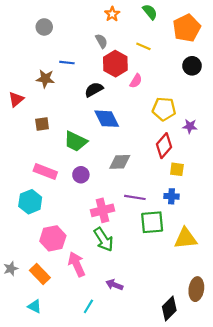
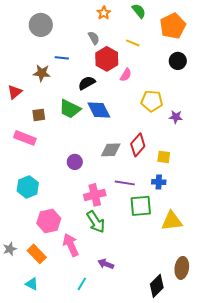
gray circle: (44, 27) -> (41, 25), size x1.5
green trapezoid: (76, 141) -> (70, 109), moved
red diamond: (164, 146) -> (138, 145), moved
pink rectangle: (45, 172) -> (25, 138), moved

